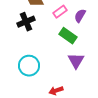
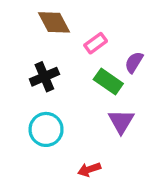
purple semicircle: (80, 16) -> (134, 62), moved
black cross: (26, 22) -> (44, 77), moved

